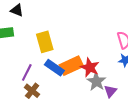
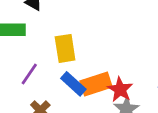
purple line: (27, 72) -> (29, 74), moved

